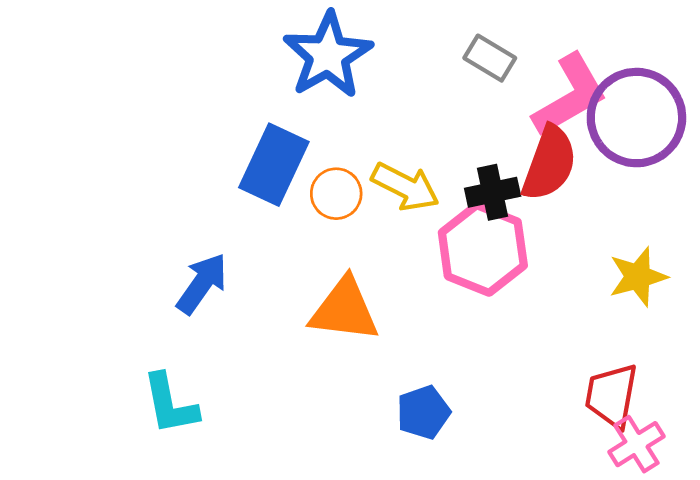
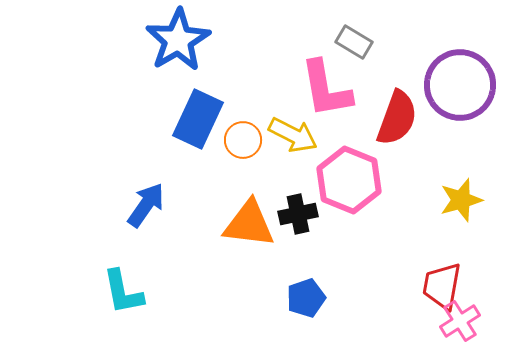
blue star: (328, 55) -> (178, 40), moved
pink L-shape: (570, 95) -> (326, 89), moved, turned 110
black cross: (493, 192) -> (298, 214), moved

